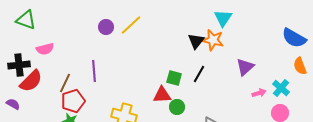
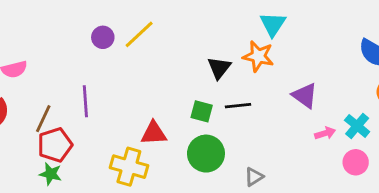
black triangle: (196, 41) -> (219, 68), moved
purple triangle: (245, 67) -> (305, 95), turned -42
black line: (199, 74) -> (238, 106), turned 54
red triangle: (162, 95) -> (154, 133), moved
green circle: (177, 107) -> (206, 154), size x1.6

